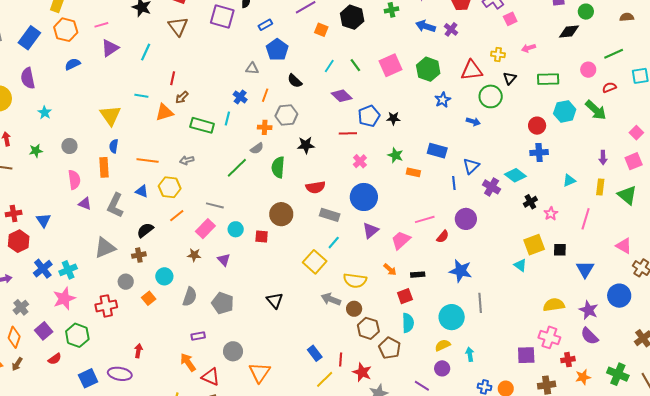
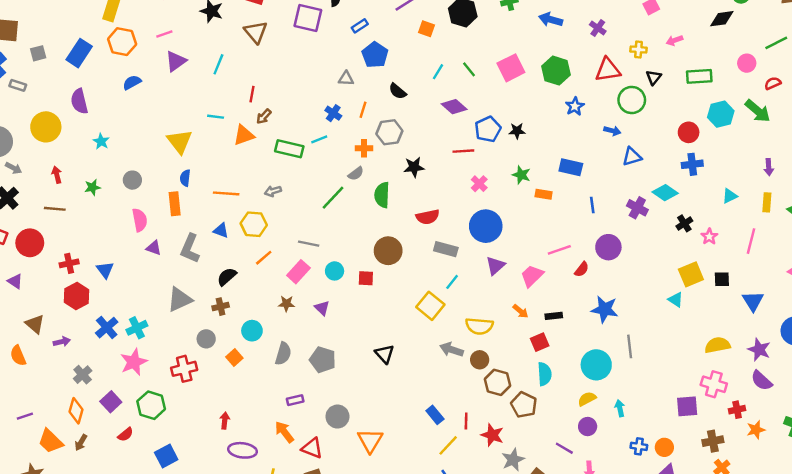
purple cross: (451, 29) -> (598, 28), moved
cyan line: (227, 118) -> (319, 139), turned 56
blue triangle: (471, 166) -> (632, 157), moved, turned 30
purple ellipse: (120, 374) -> (243, 450), moved

